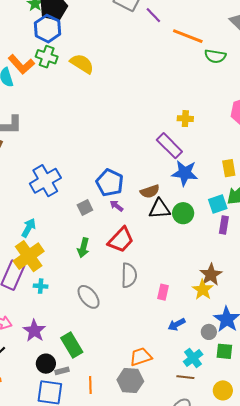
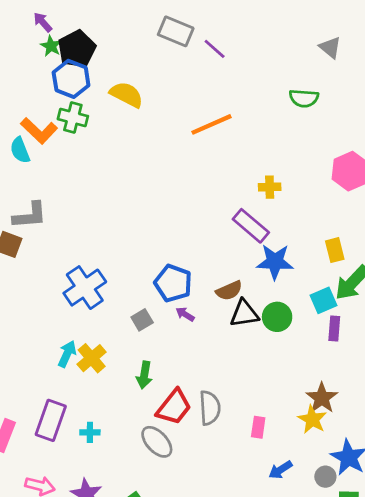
orange line: (188, 36) -> (211, 124), moved, turned -40
yellow semicircle: (82, 64) -> (127, 95), moved
red trapezoid: (121, 240) -> (174, 407), moved
yellow cross: (29, 256) -> (92, 358), moved, size x0.7

